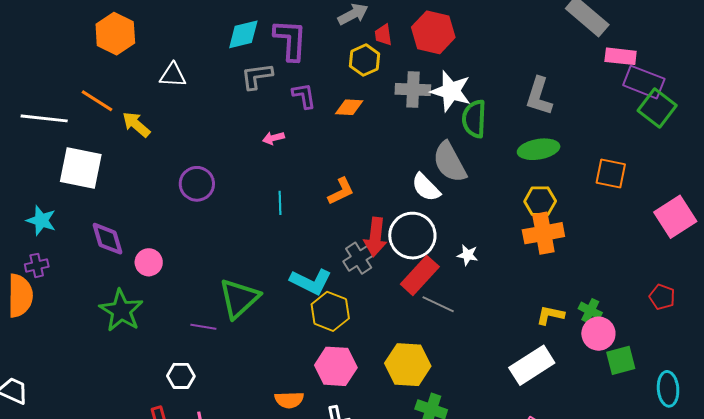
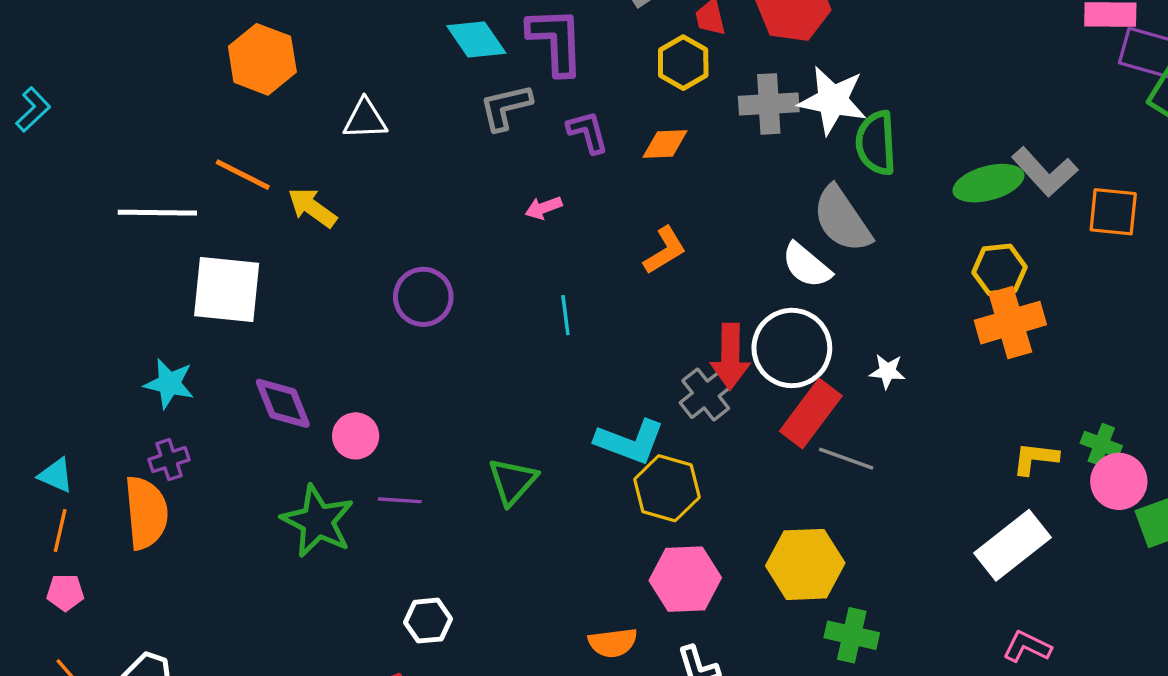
cyan diamond: (243, 34) -> (476, 39), turned 75
gray L-shape: (539, 96) -> (1045, 172), moved, turned -54
orange L-shape: (341, 191) -> (665, 250), moved
green triangle: (239, 298) -> (513, 481), size x0.7
purple line: (203, 327) -> (400, 500), moved

